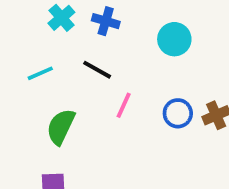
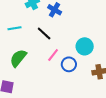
cyan circle: (174, 39) -> (85, 46), moved
blue circle: (178, 113) -> (69, 64), moved

